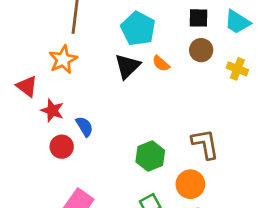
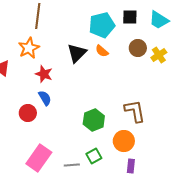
cyan pentagon: (138, 29) -> (102, 25), moved, turned 30
brown circle: (201, 50) -> (138, 48), moved
yellow cross: (237, 69) -> (159, 55), turned 35
red star: (52, 110) -> (44, 74), moved

